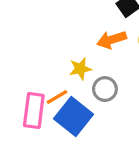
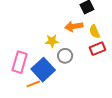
orange line: (57, 97) -> (33, 84), moved

